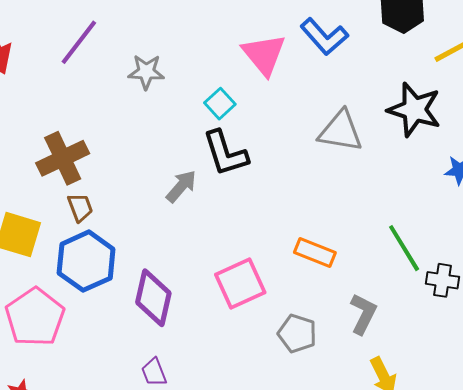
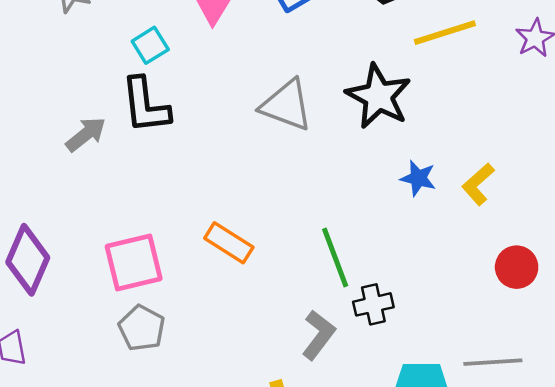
black cross: (443, 280) -> (373, 304), turned -32
gray L-shape: (363, 314) -> (319, 335), moved
gray pentagon: (297, 334) -> (142, 328), moved

